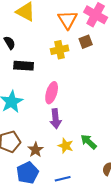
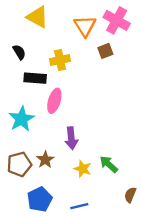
yellow cross: (60, 50) -> (60, 60), moved
pink ellipse: (52, 93) -> (54, 101), moved
brown star: (36, 150) -> (45, 160), moved

